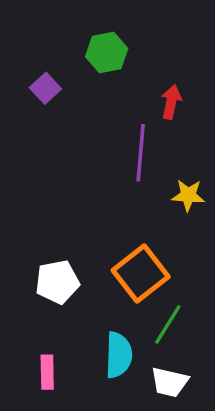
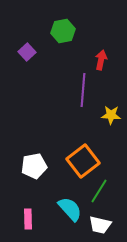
cyan semicircle: (119, 355) -> (70, 209), turned -44

